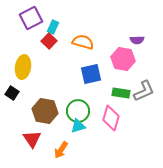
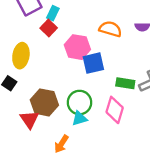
orange semicircle: (83, 42) -> (110, 29), moved
pink hexagon: (123, 59) -> (77, 47), moved
red triangle: (32, 139) -> (29, 120), moved

